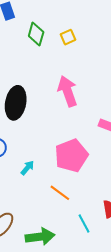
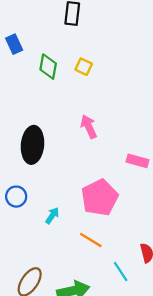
yellow square: (68, 37) -> (84, 67), turned -35
pink arrow: (67, 91) -> (89, 127), size x0.7

